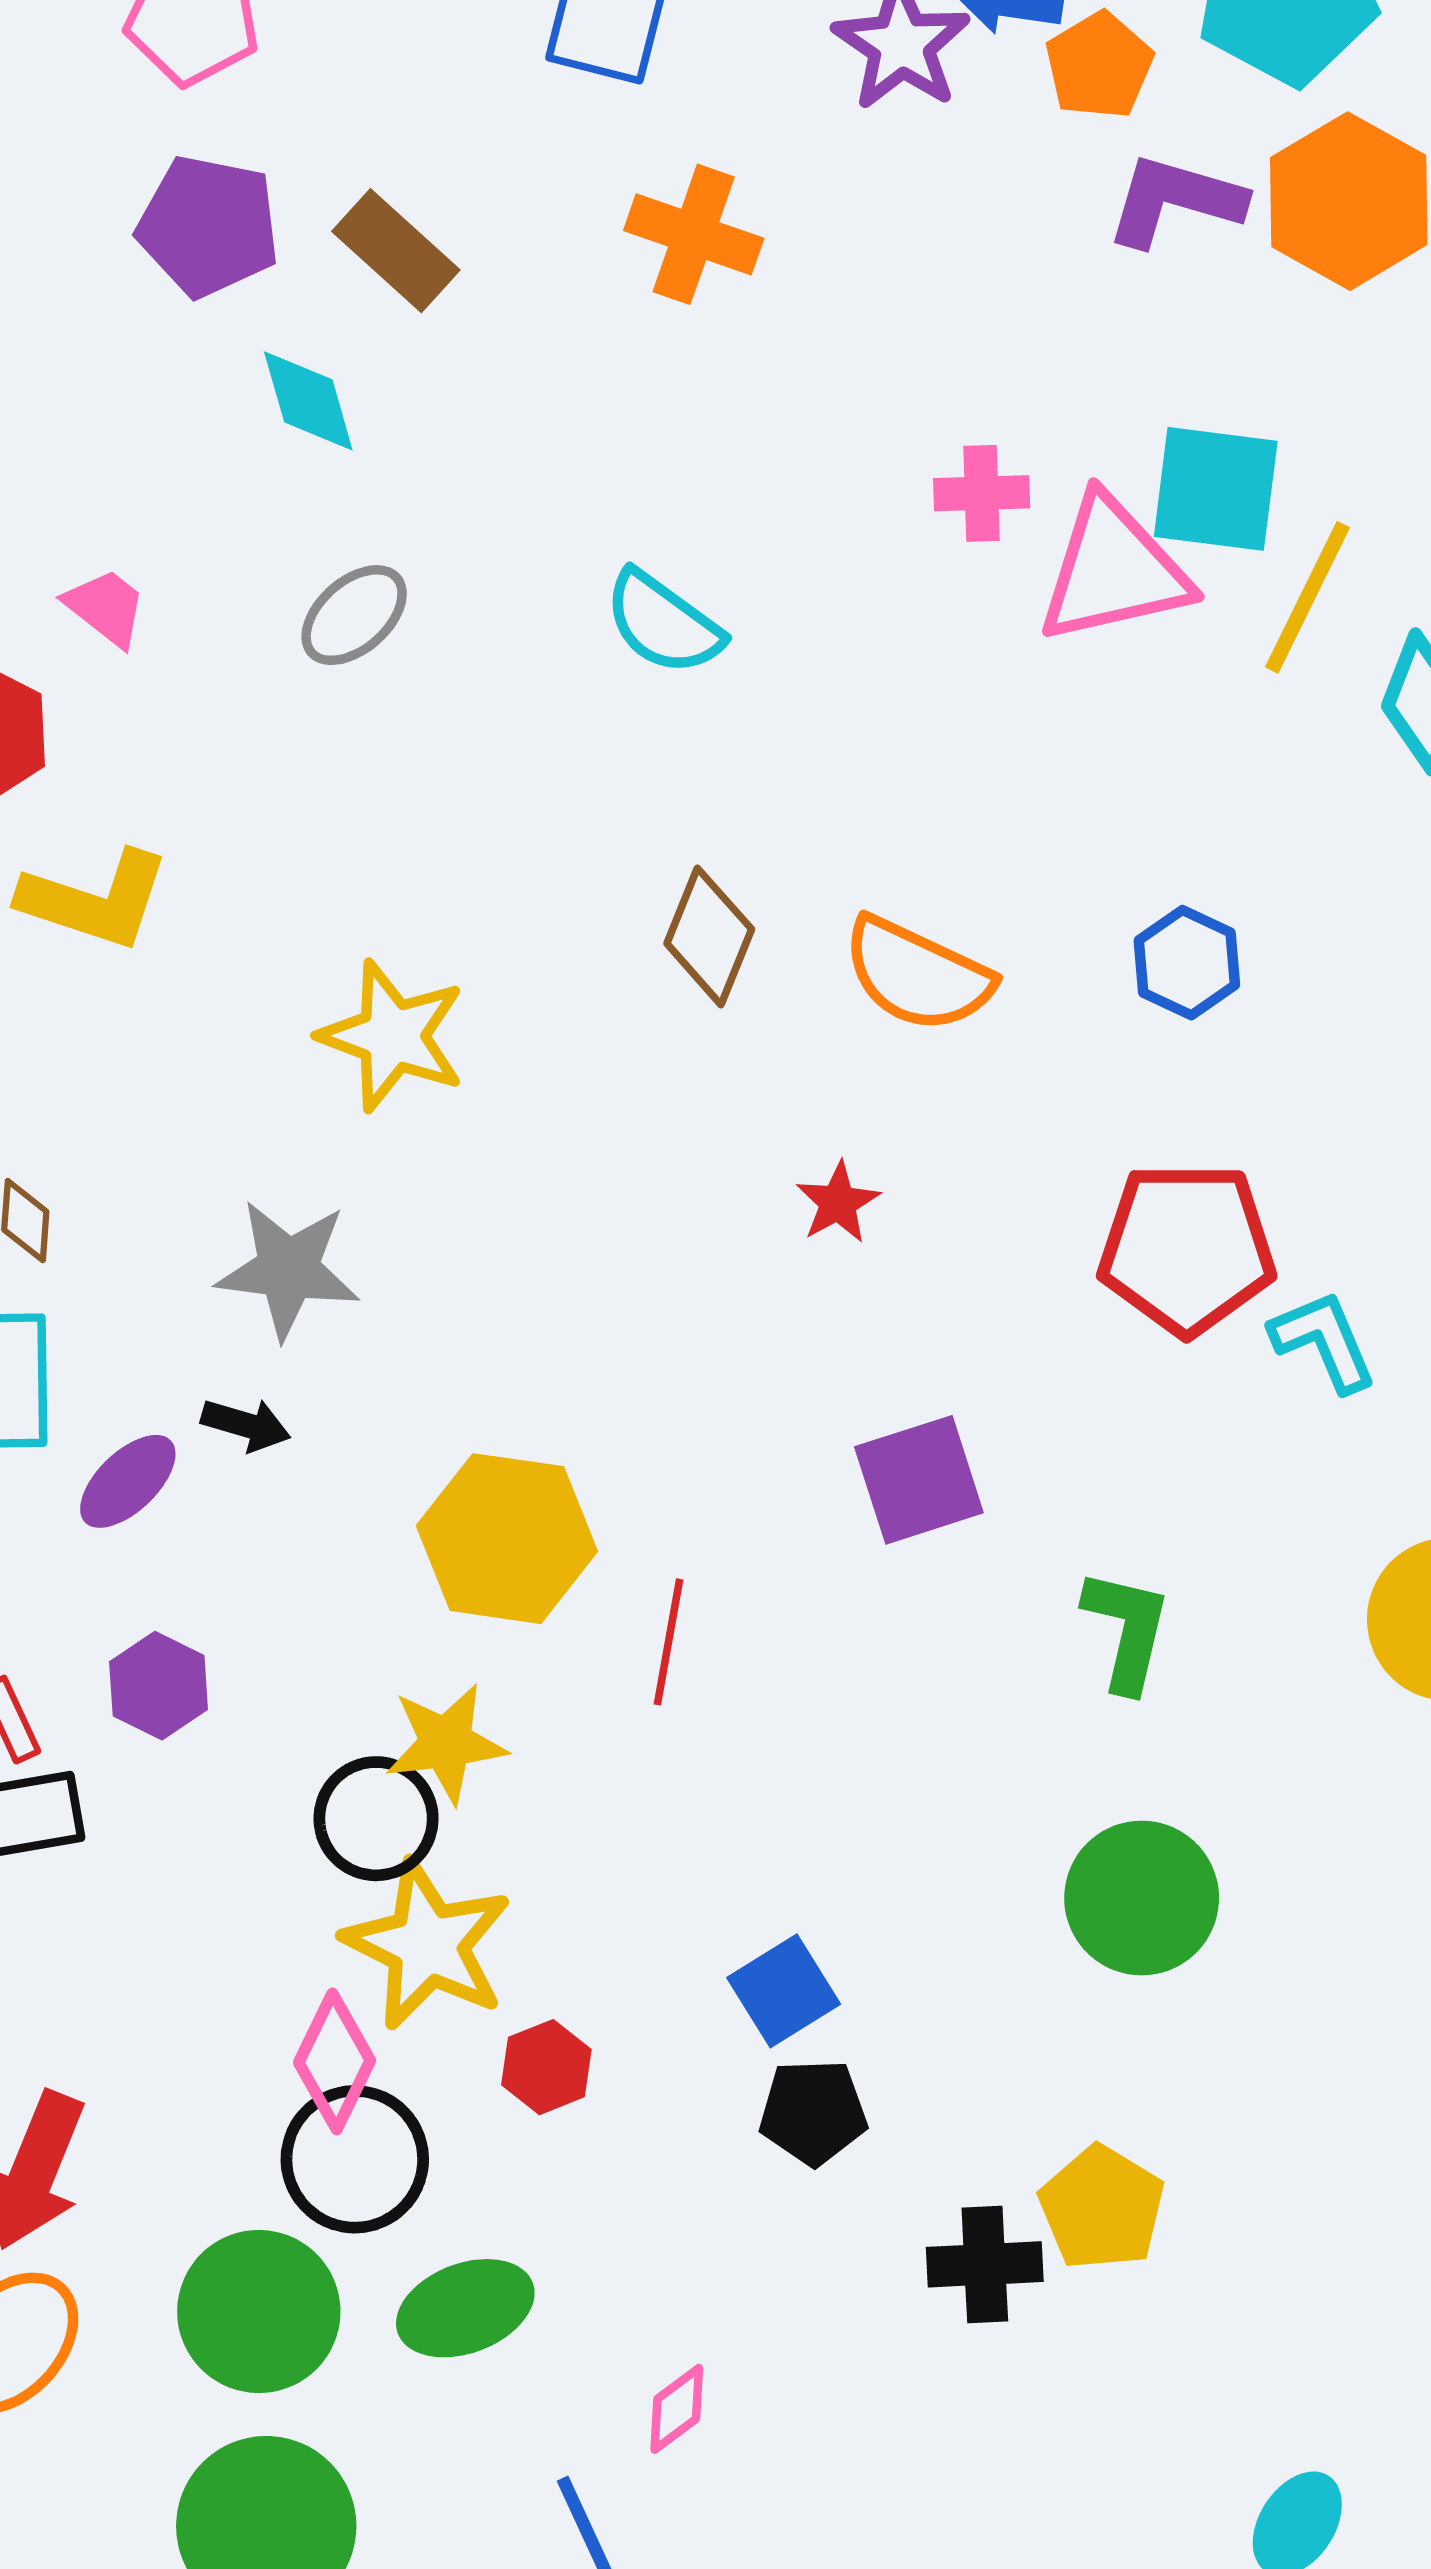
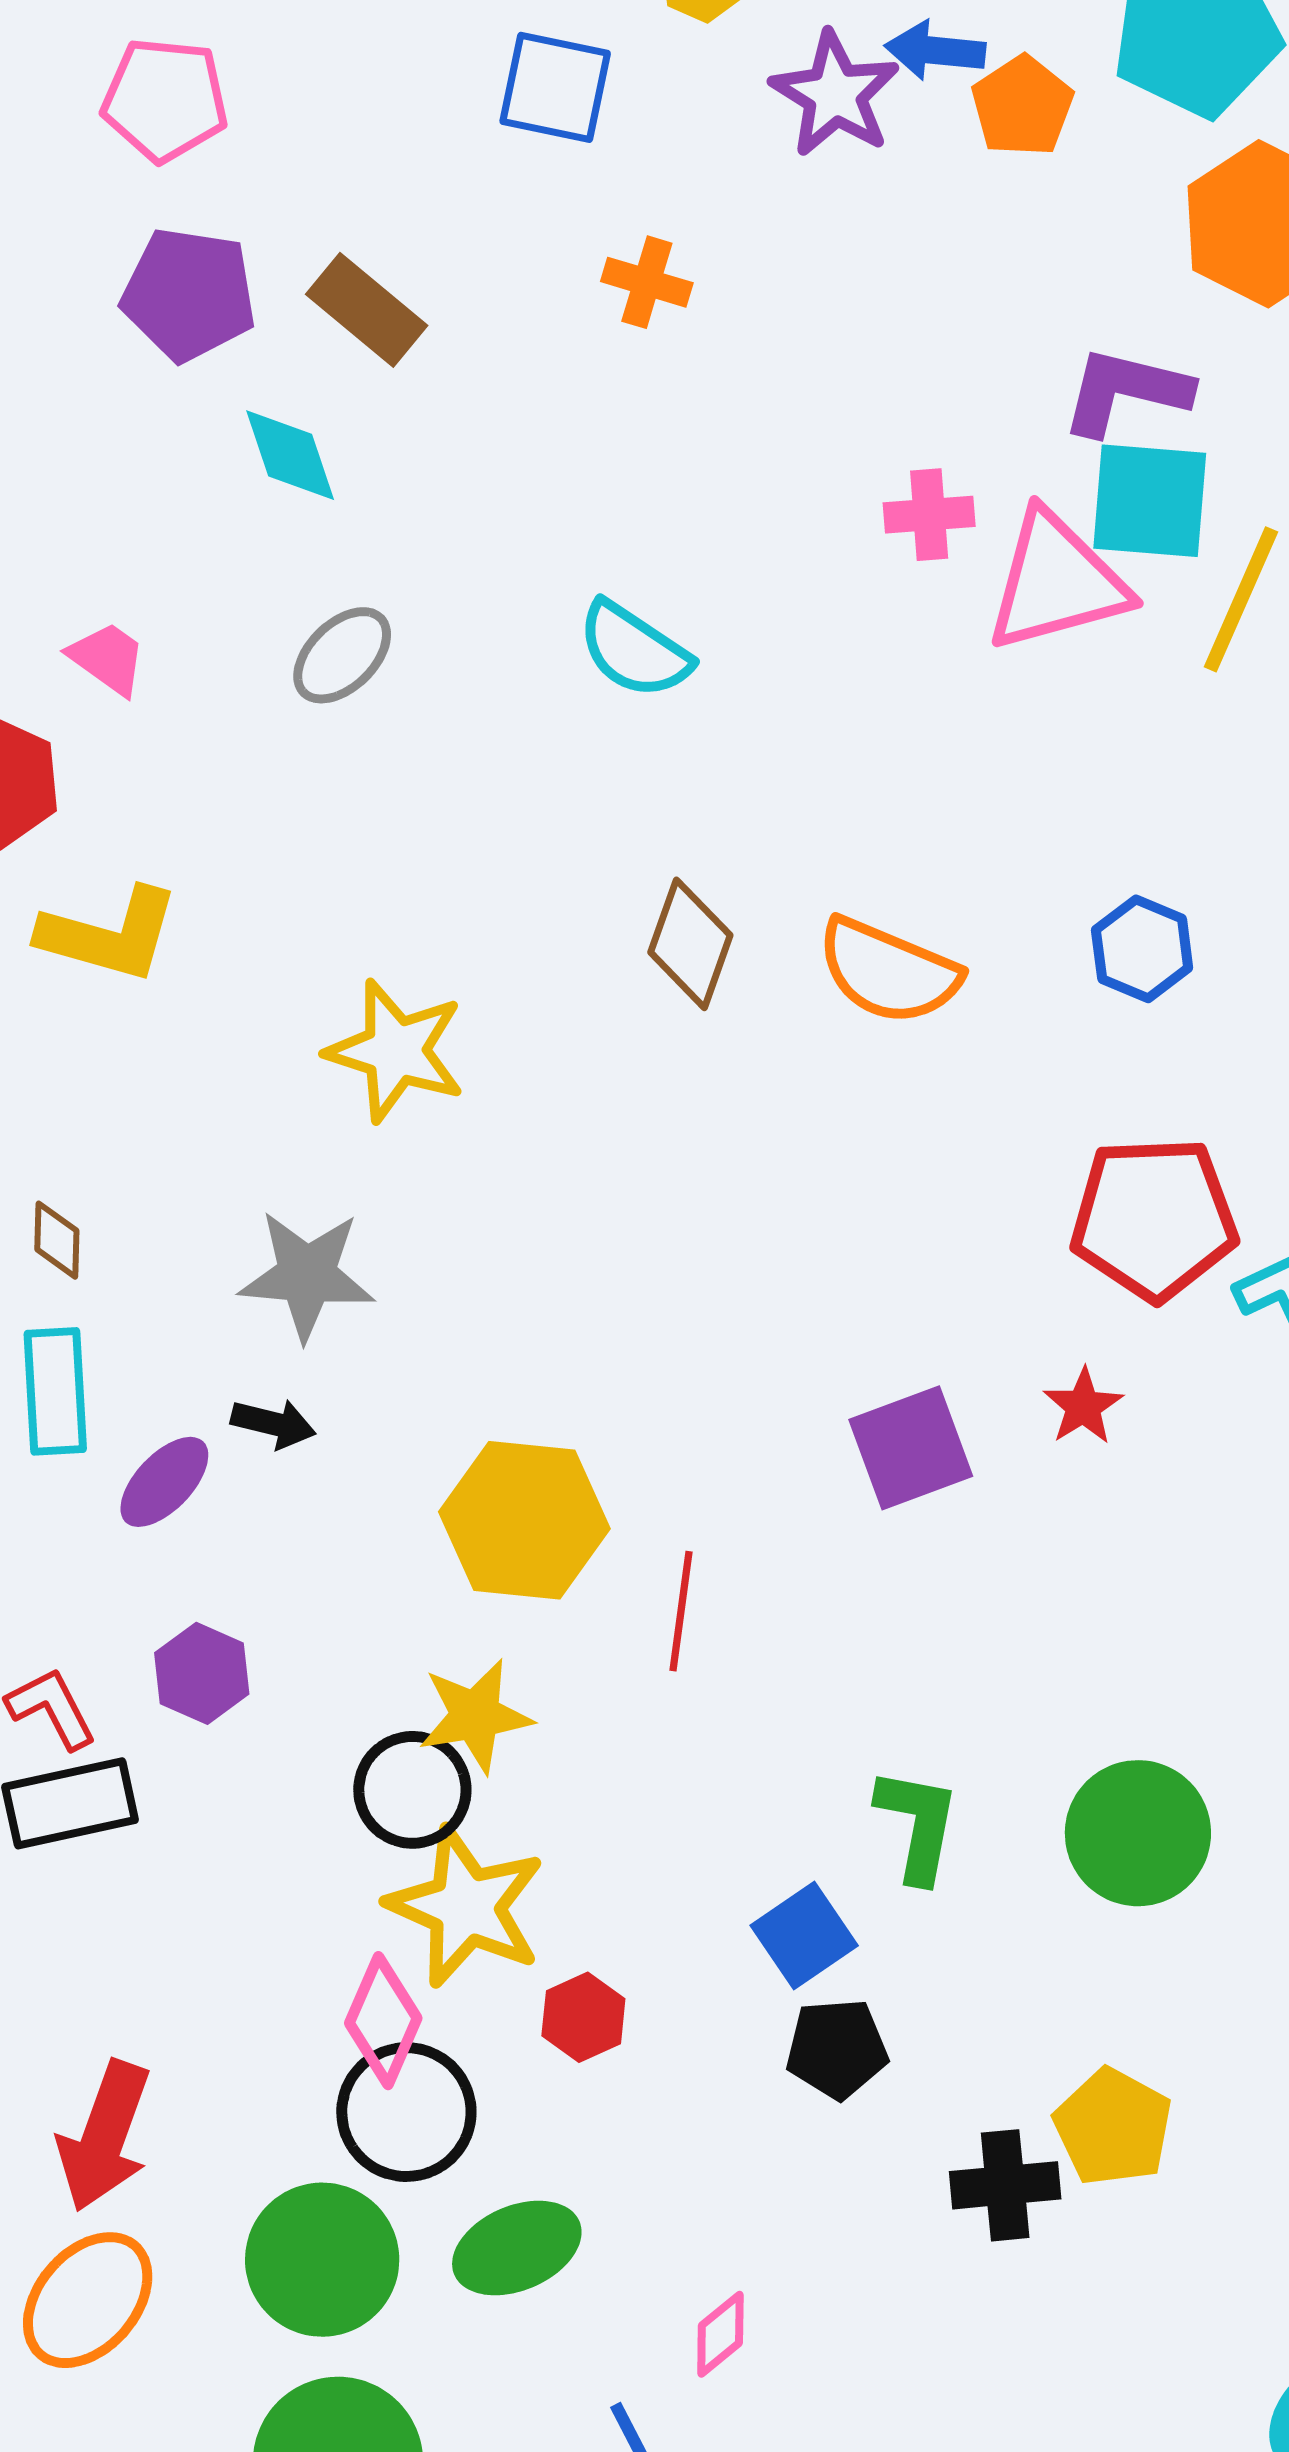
purple L-shape: (1175, 200) -> (1126, 391), moved
orange cross: (694, 234) -> (647, 282), size x0.7
red star: (838, 1203) -> (1083, 1406), moved
green L-shape: (1127, 1630) -> (918, 1825), moved

